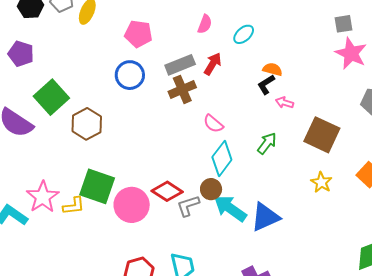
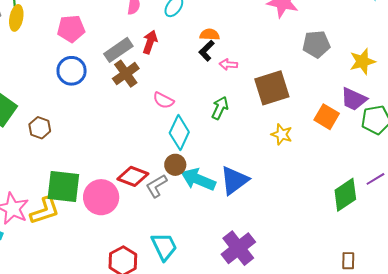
brown hexagon: (87, 124) -> (40, 128), size x0.7
brown square: (322, 135) -> (272, 88), turned -30
yellow L-shape: (74, 206) -> (45, 211), size x1.4

